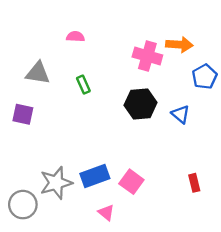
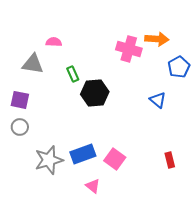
pink semicircle: (75, 37) -> (54, 42), moved
black hexagon: (141, 104) -> (95, 93), moved
gray circle: (23, 205) -> (20, 127), moved, size x0.7

